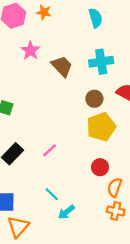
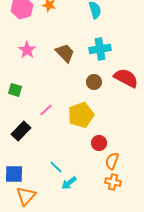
pink star: (30, 50) -> (27, 50), moved
yellow pentagon: (101, 127) -> (81, 115), moved
pink line: (50, 150) -> (46, 110), moved

